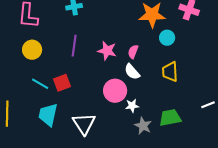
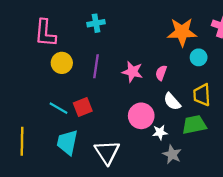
yellow circle: (32, 50) -> (62, 63), moved
white semicircle: (132, 72) -> (172, 101), moved
green trapezoid: (170, 118) -> (194, 125), moved

